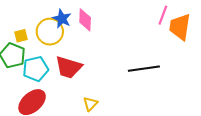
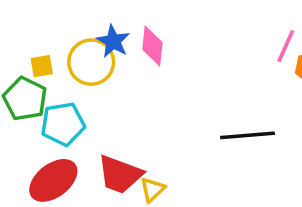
red trapezoid: (69, 67) -> (120, 174), moved

